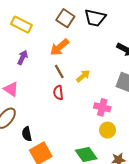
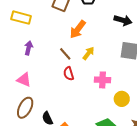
orange arrow: (59, 47) -> (78, 29), moved
pink cross: (102, 107) -> (102, 80), moved

